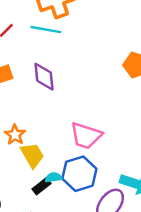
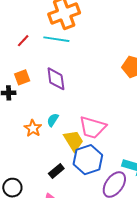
yellow trapezoid: (32, 155) -> (73, 141), moved
cyan semicircle: (53, 177) -> (53, 120), moved, turned -48

